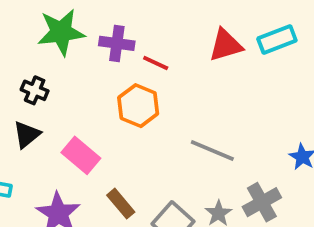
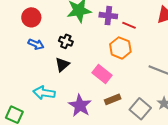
pink rectangle: (81, 155) -> (102, 74), moved
brown rectangle: (121, 204) -> (113, 99), turned -70

